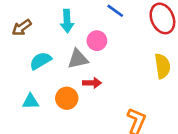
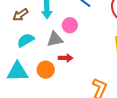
brown arrow: (22, 28) -> (20, 15), moved
cyan triangle: (31, 101) -> (17, 72), size x1.6

